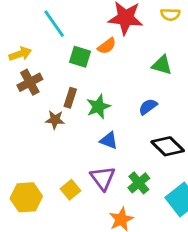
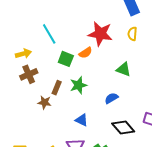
yellow semicircle: (170, 14) -> (132, 34), turned 88
green star: (98, 107) -> (78, 85), moved

